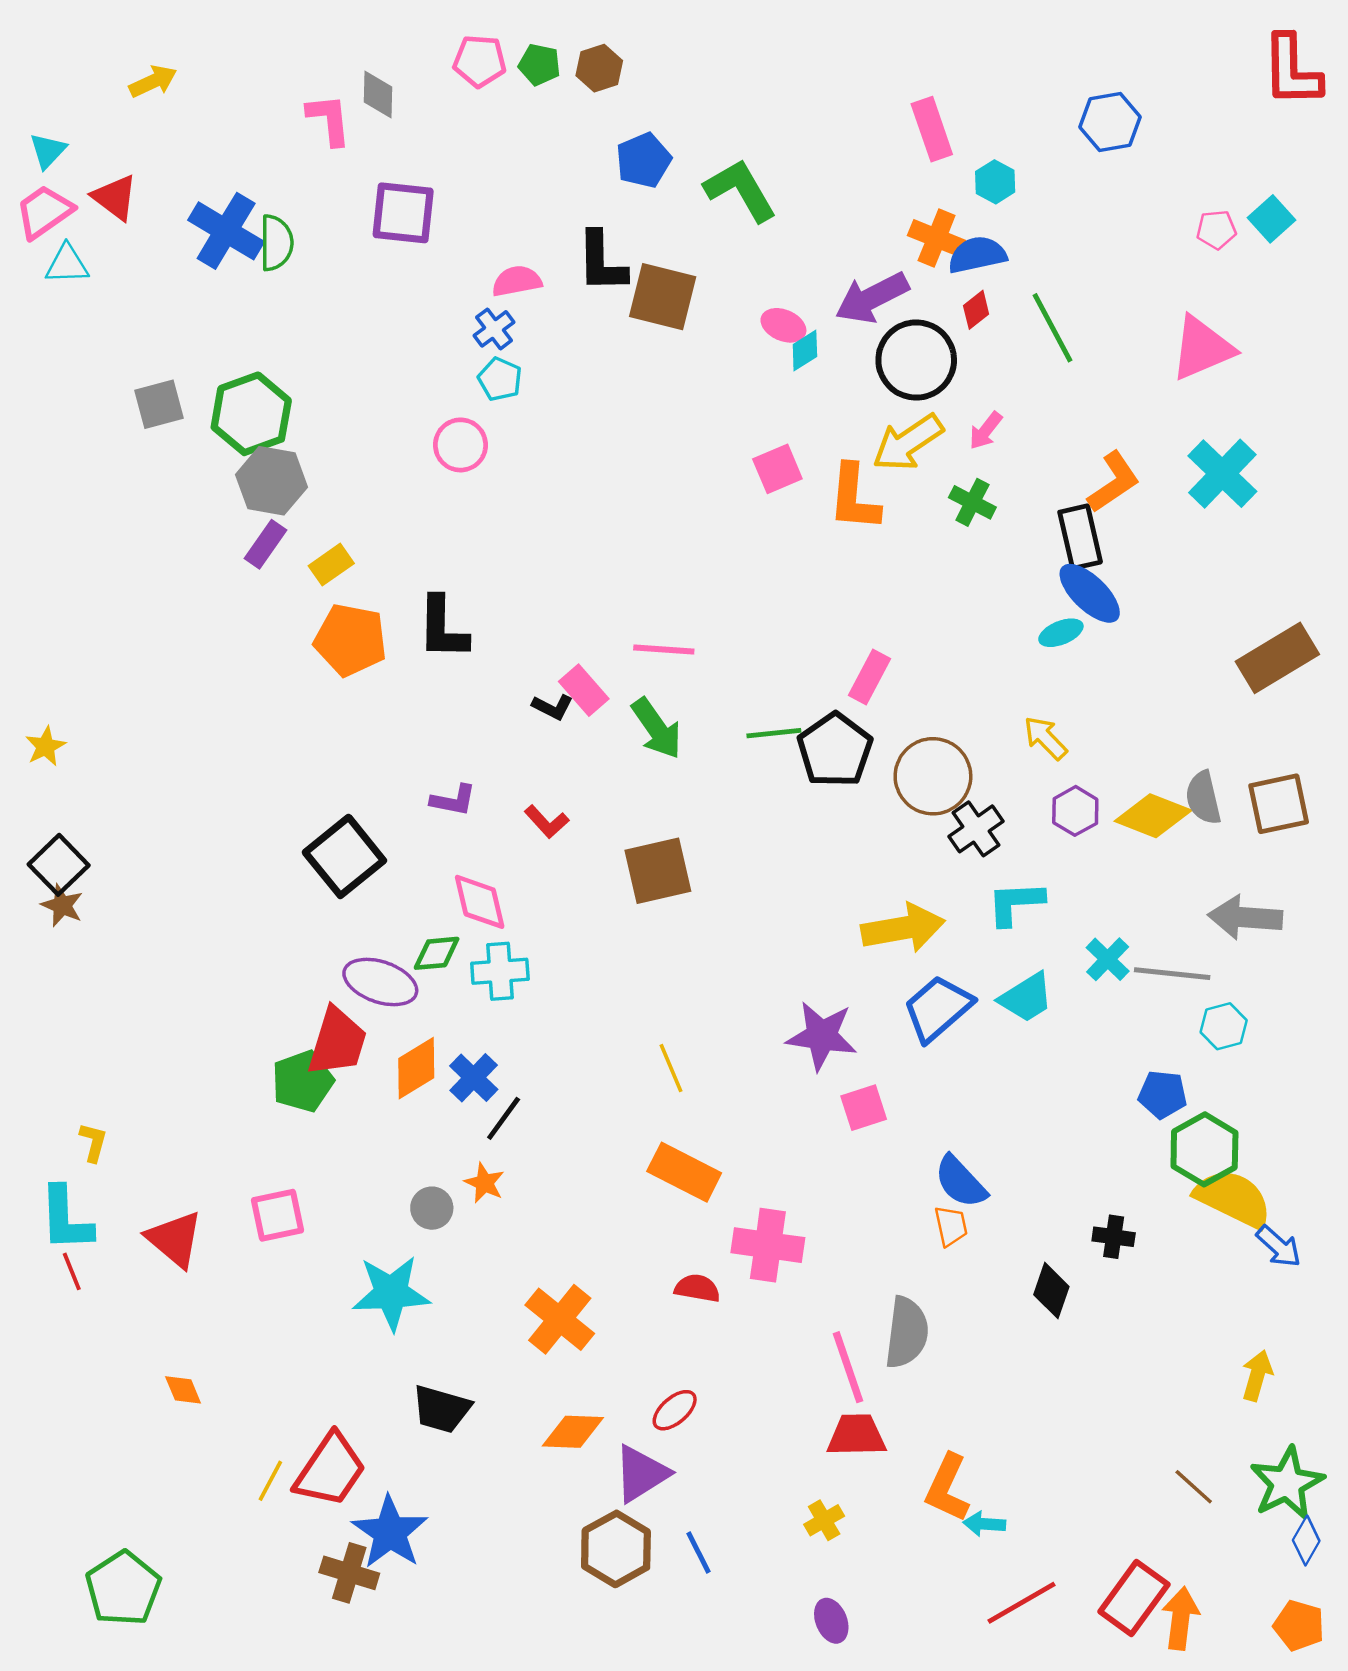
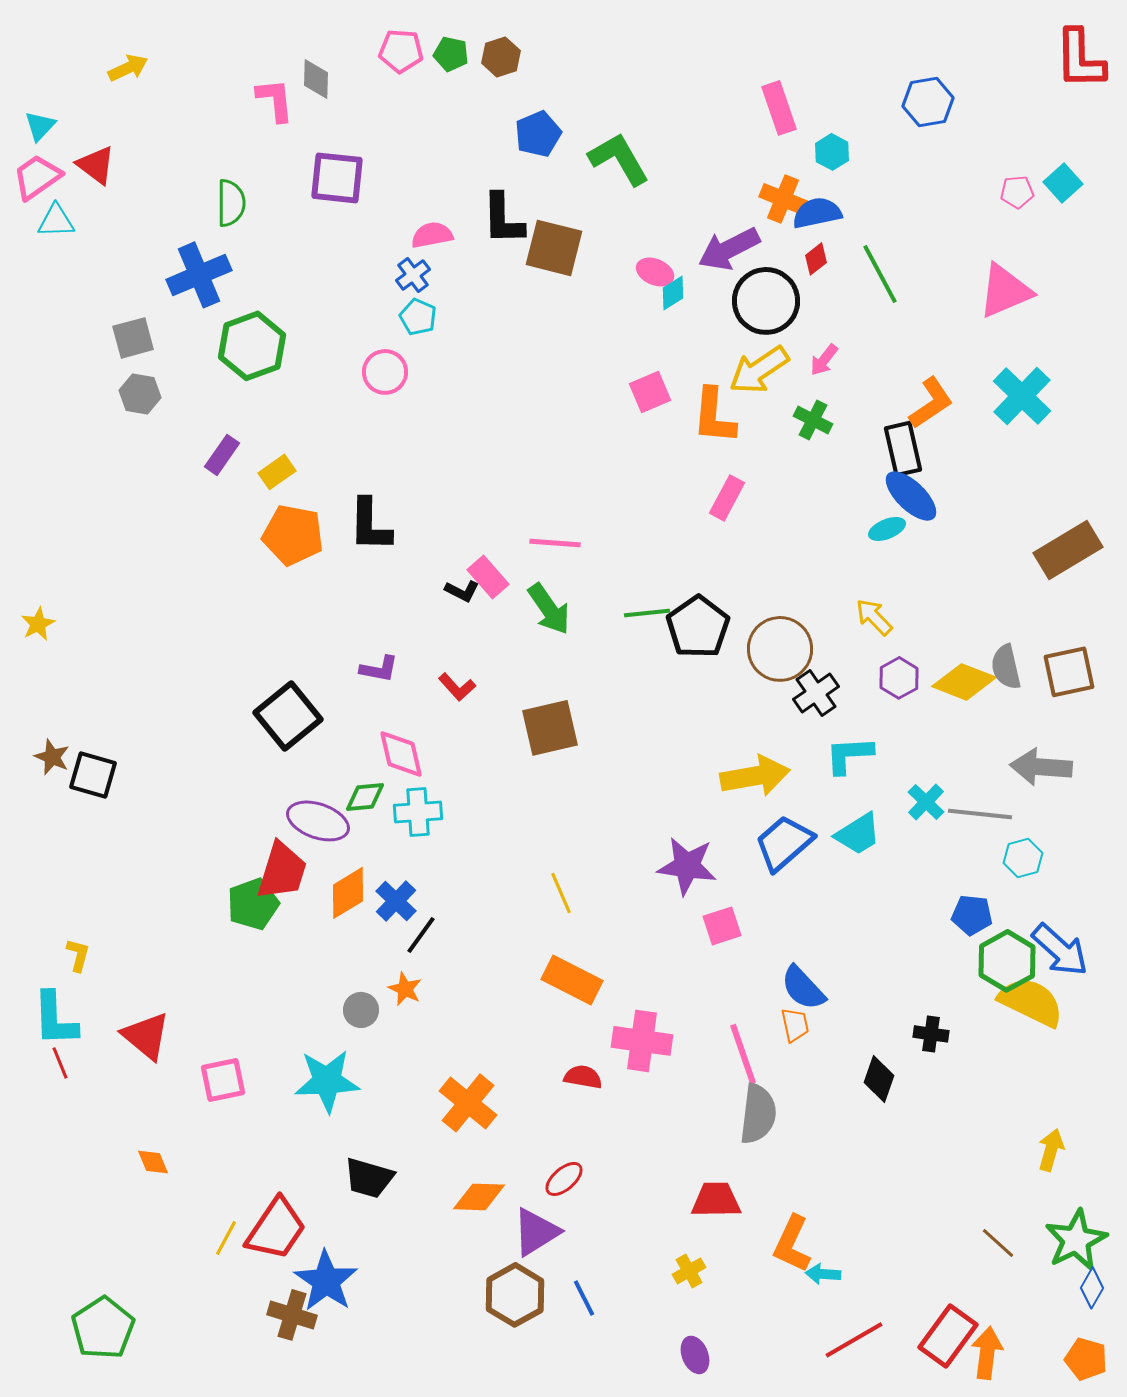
blue cross: (226, 231) -> (199, 275), moved, turned 36
green hexagon: (251, 414) -> (252, 346), moved
gray hexagon: (272, 481) -> (140, 394), moved, size x0.7
pink rectangle: (870, 677) -> (727, 498), moved
black square: (59, 865) -> (93, 775), moved, turned -30
pink square: (277, 1215) -> (223, 1080), moved
blue arrow: (1279, 1246) -> (1060, 950), moved, size x1.5
pink line: (848, 1367) -> (743, 1054), moved

